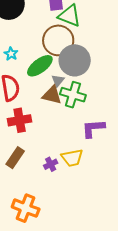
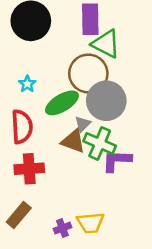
purple L-shape: (93, 128) -> (117, 161), moved

